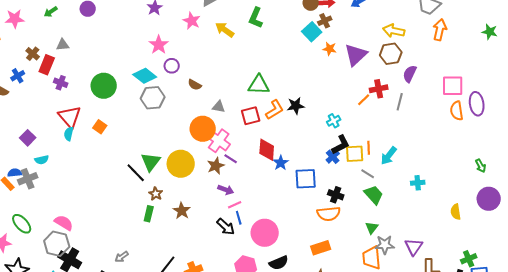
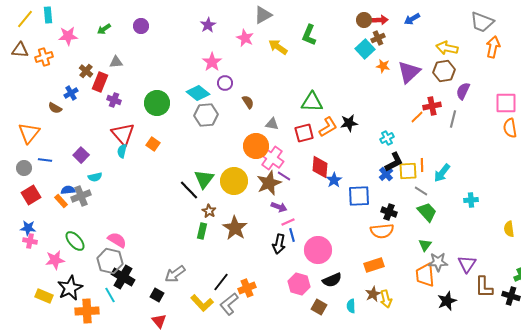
brown semicircle: (195, 85) -> (248, 102), turned -152
brown star: (216, 166) -> (269, 183), size x1.4
brown star: (182, 211) -> (235, 228), size x1.4
black arrow: (226, 227) -> (279, 244), turned 60
gray arrow: (122, 257) -> (175, 274), size x1.5

